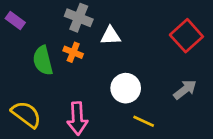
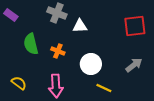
red square: (186, 36) -> (135, 26), turned 35
orange cross: (73, 52) -> (58, 51), moved
yellow semicircle: (26, 114) -> (19, 83), size x0.7

